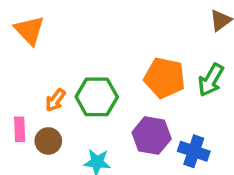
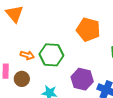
orange pentagon: (165, 78) -> (88, 30), moved
orange arrow: (55, 100) -> (27, 55), turned -112

